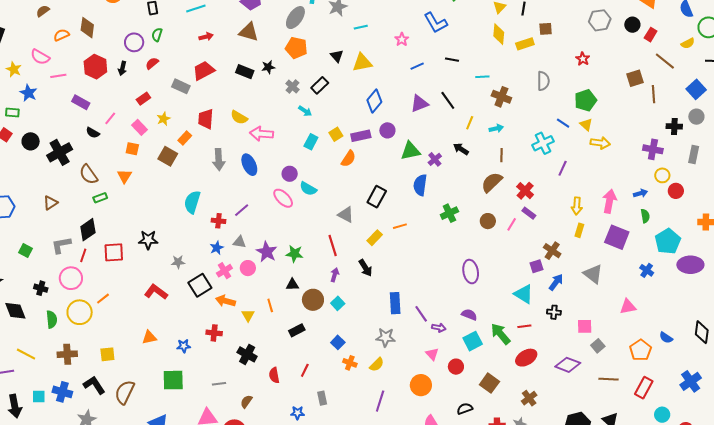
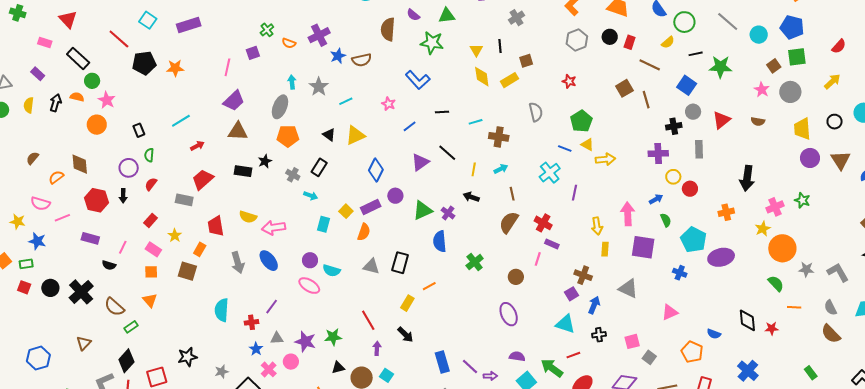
gray triangle: (346, 215) -> (371, 266), moved
brown circle: (488, 221) -> (516, 277), moved

